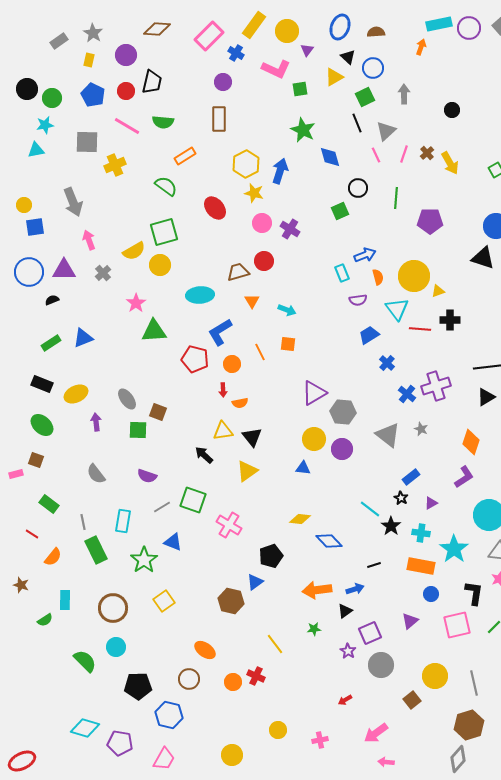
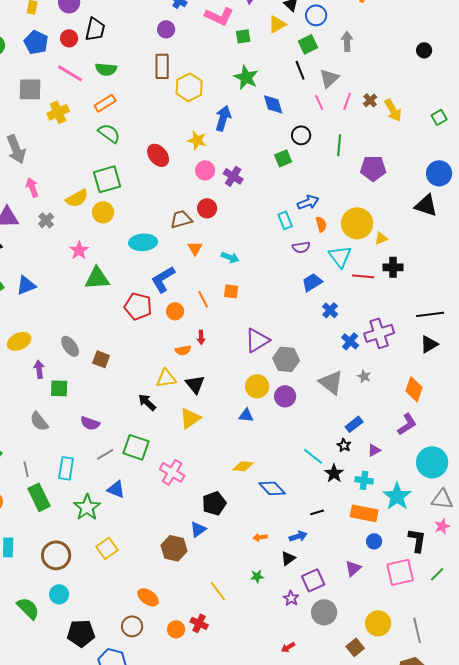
black circle: (452, 110) -> (424, 50), moved
orange rectangle: (185, 156) -> (105, 103), moved
yellow hexagon: (246, 164) -> (189, 87), moved
red arrow: (223, 390) -> (201, 337), moved
green square: (138, 430) -> (59, 388), moved
orange arrow: (317, 590) -> (260, 537), size x0.5

